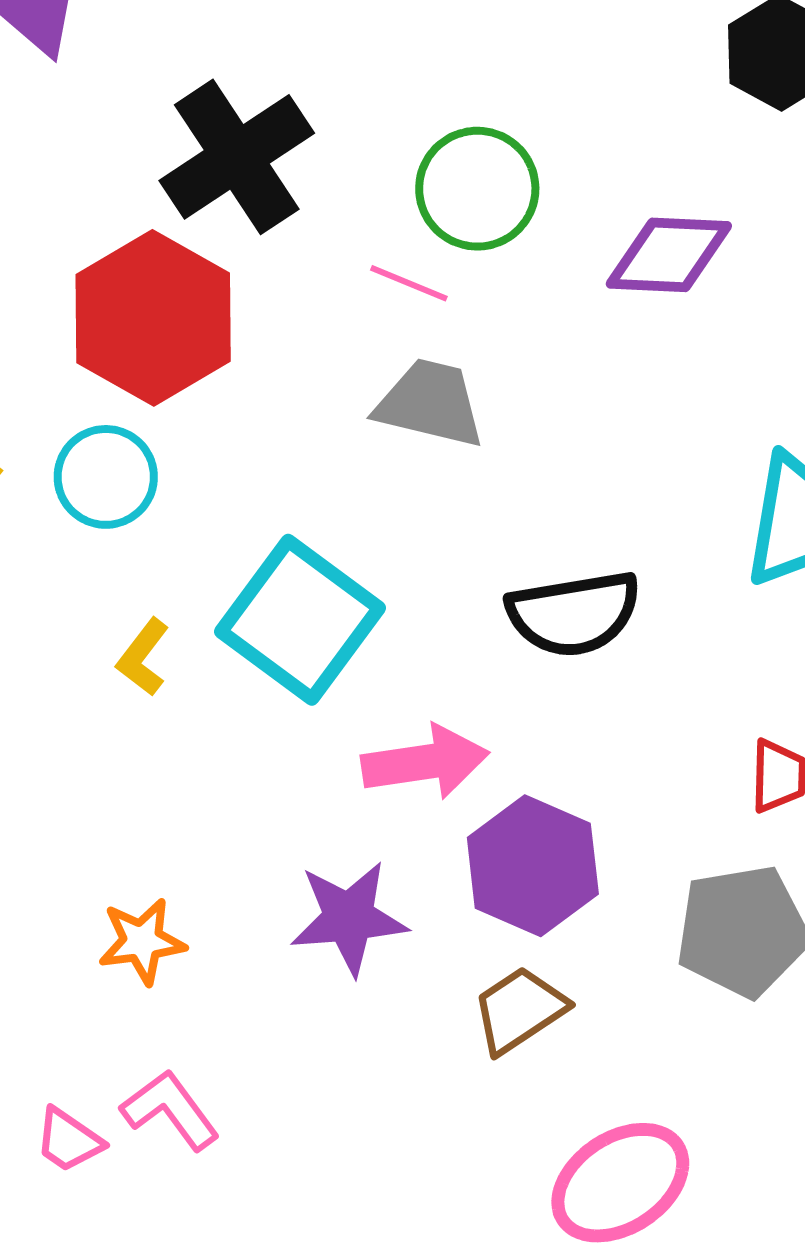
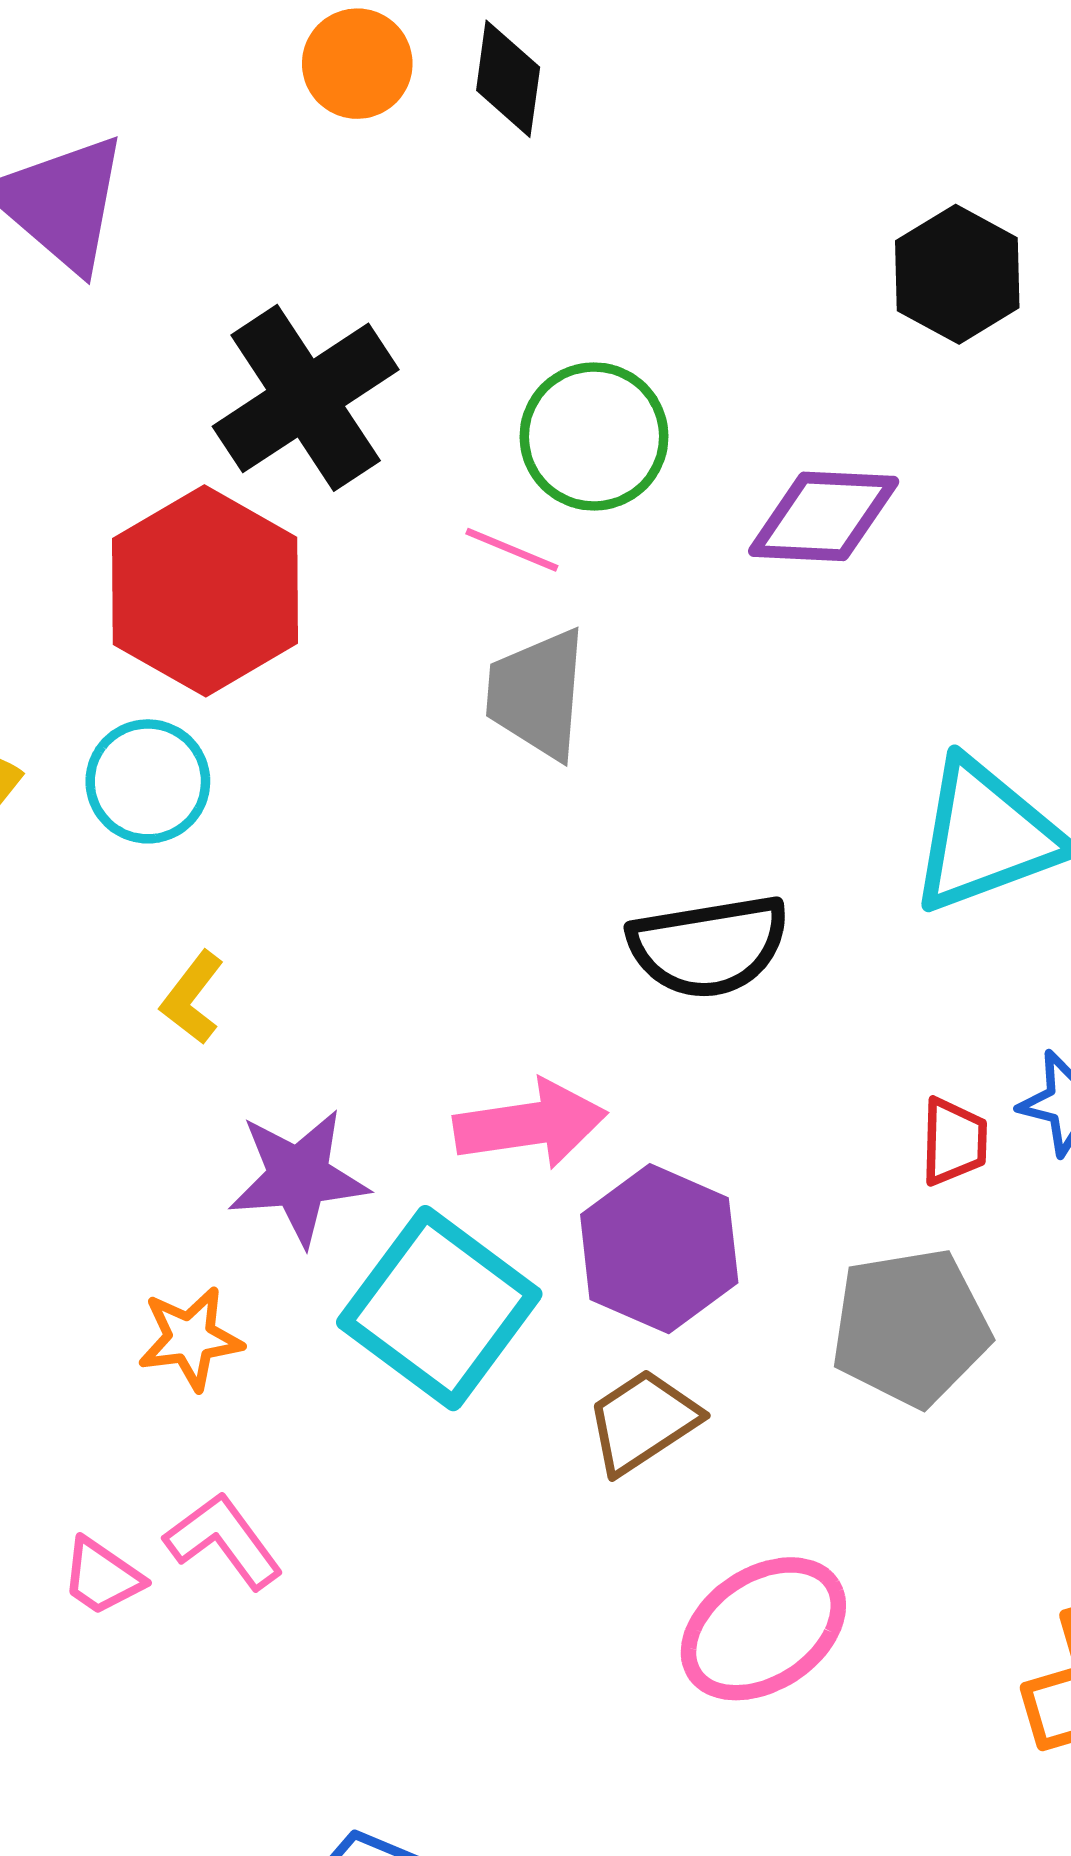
gray trapezoid: (430, 403) -> (537, 694), turned -99
cyan square: (300, 620) -> (439, 1308), moved
purple star: (349, 918) -> (298, 1177), moved

